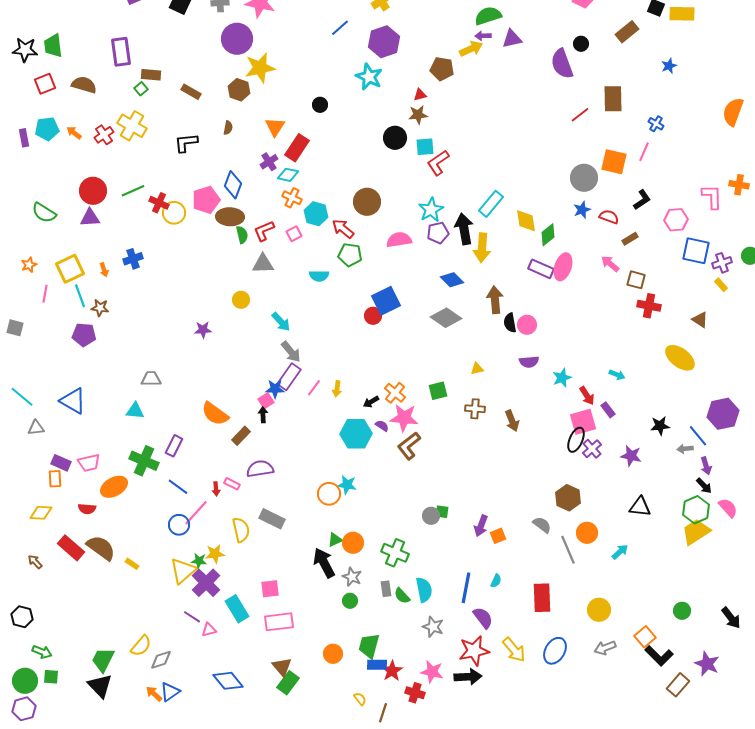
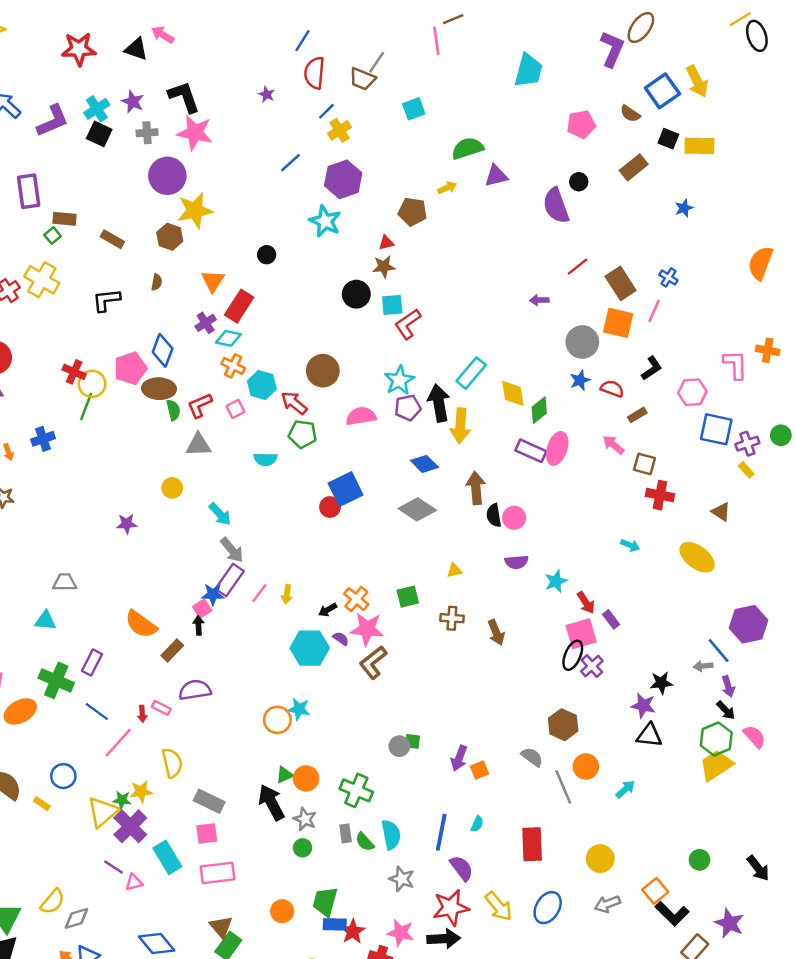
purple arrow: (483, 36) -> (539, 300), moved
yellow arrow: (471, 49) -> (447, 188), size x0.7
brown rectangle: (613, 99) -> (621, 283), moved, turned -32
green line: (133, 191) -> (86, 407), moved, turned -45
cyan arrow: (617, 375) -> (630, 545), moved
black star: (660, 426) -> (661, 683), moved
purple star: (631, 456) -> (643, 706), moved
gray rectangle: (272, 519) -> (209, 801), moved
blue circle: (179, 525) -> (63, 776), moved

